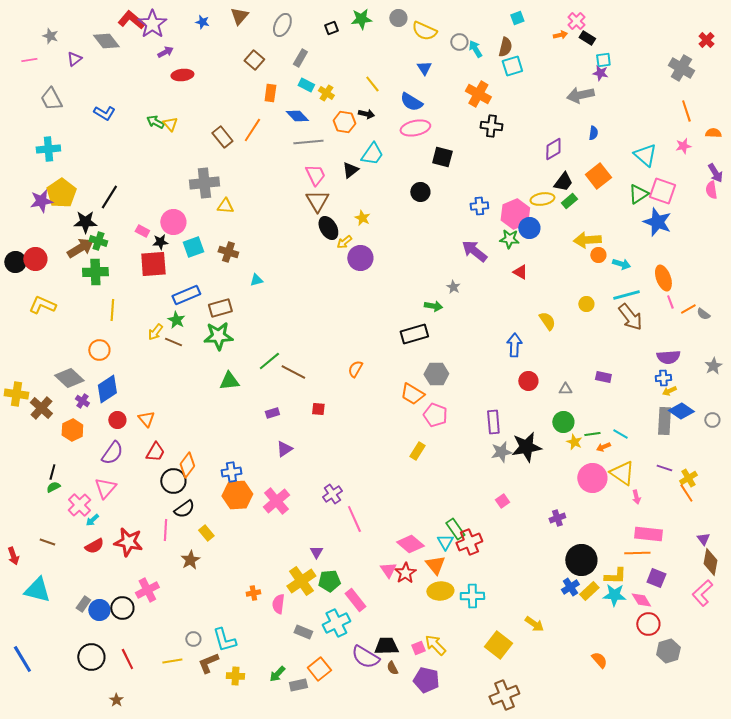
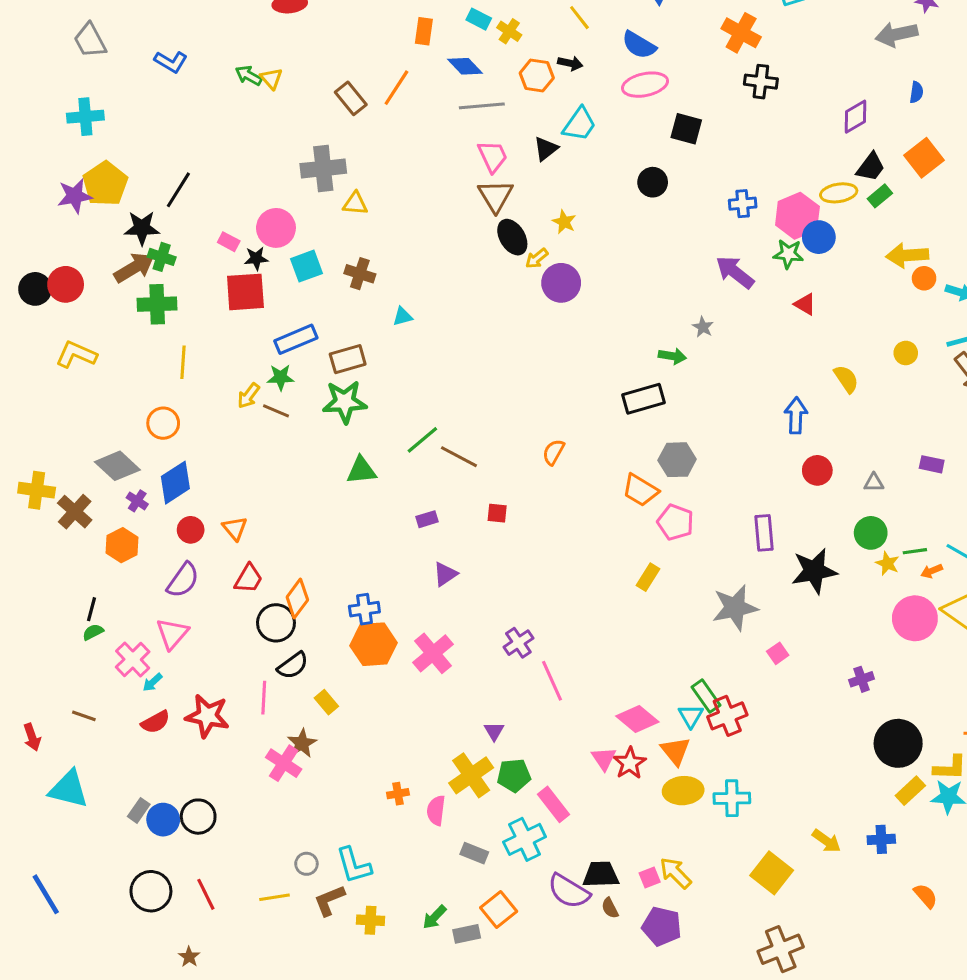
green star: (176, 320) -> (281, 377), turned -30
gray star: (501, 452) -> (735, 608), moved, size x1.4
blue cross: (570, 587) -> (881, 839), moved, turned 30
pink cross: (147, 590) -> (284, 763), moved, turned -30

